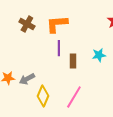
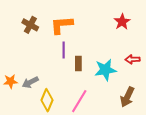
cyan star: (99, 55) -> (105, 70), moved, size x1.5

